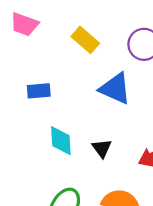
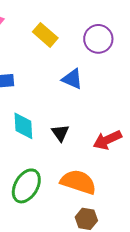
blue triangle: (115, 89) -> (72, 79), size x0.7

